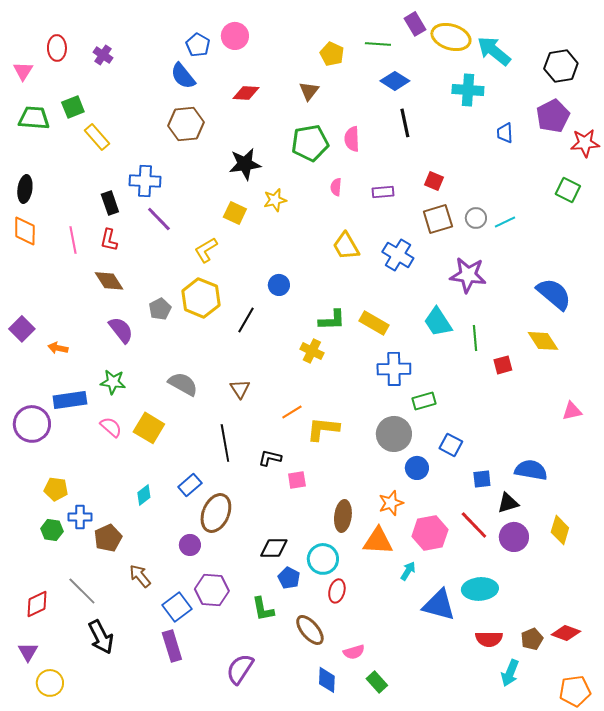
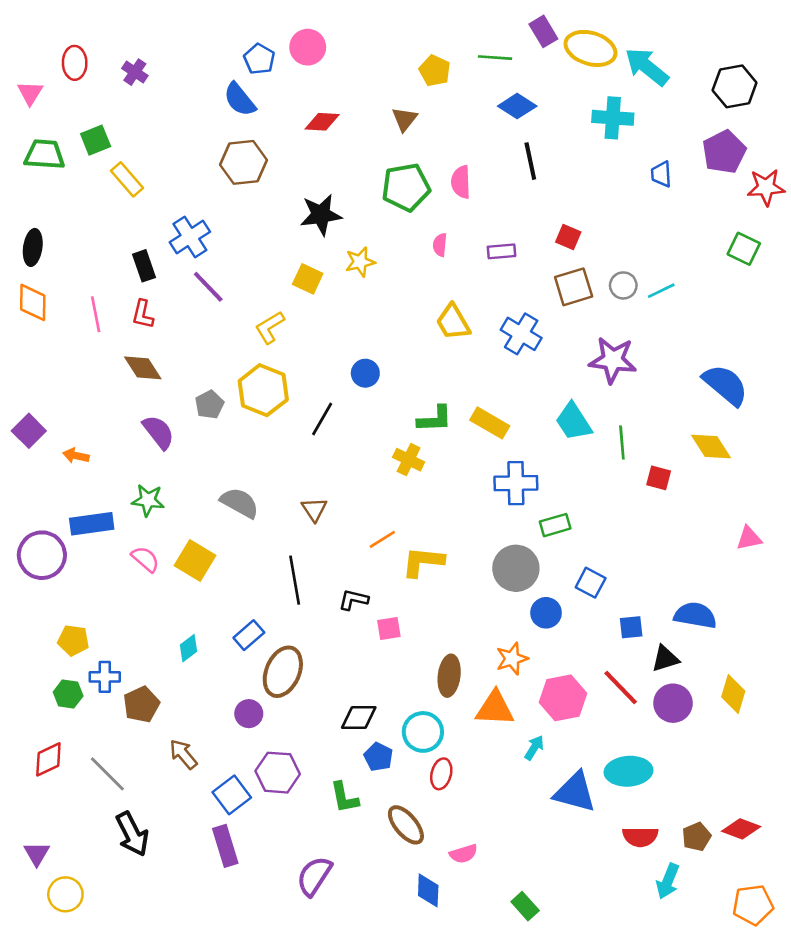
blue cross: (145, 181) -> (190, 237), turned -36
red square: (503, 365) -> (659, 478), turned 30
red diamond: (37, 604) -> (48, 759), moved
green rectangle: (377, 682) -> (525, 906), moved

